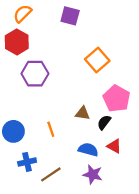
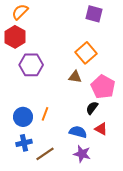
purple square: (70, 16) -> (94, 14), moved
brown triangle: (83, 113) -> (75, 77), moved
orange line: (51, 129) -> (45, 114), turned 40
blue circle: (13, 131) -> (23, 117), moved

